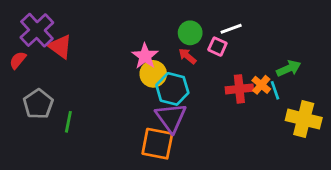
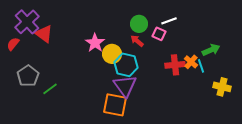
pink star: (145, 56) -> (95, 43), moved
yellow cross: (304, 119) -> (222, 87), size x0.7
green line: (68, 122) -> (50, 89), turned 42

